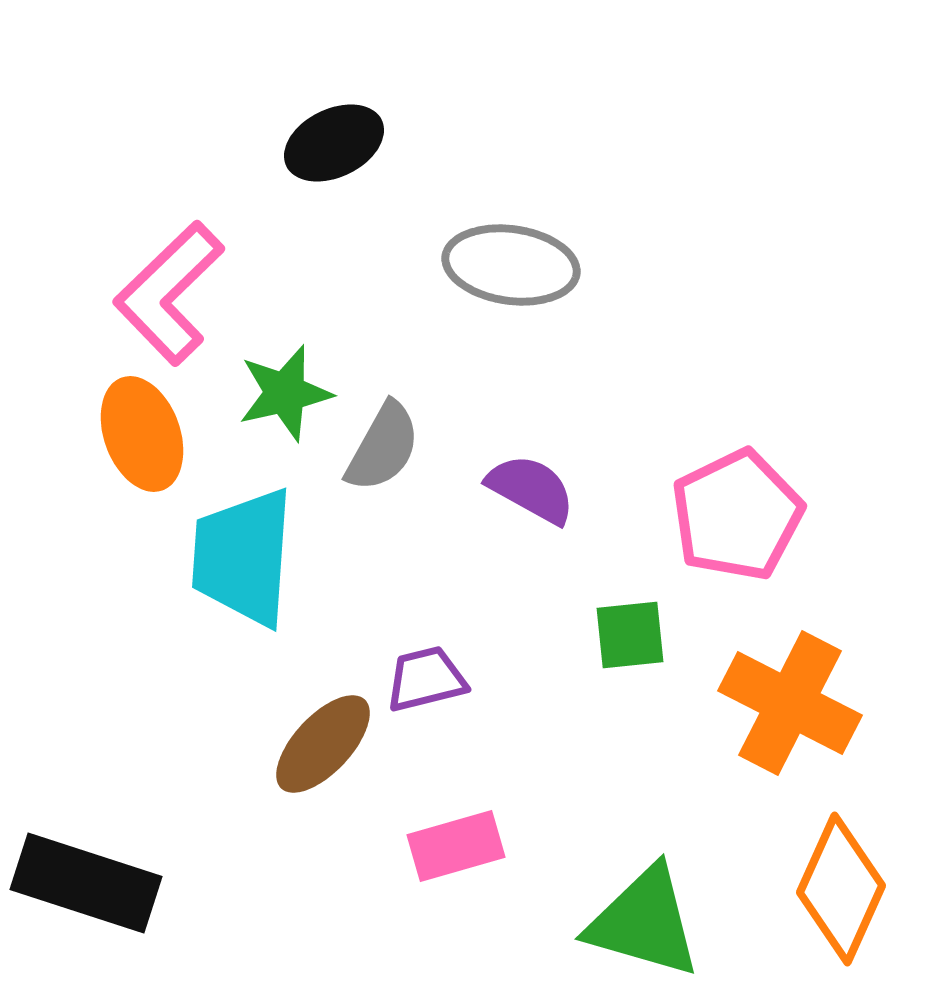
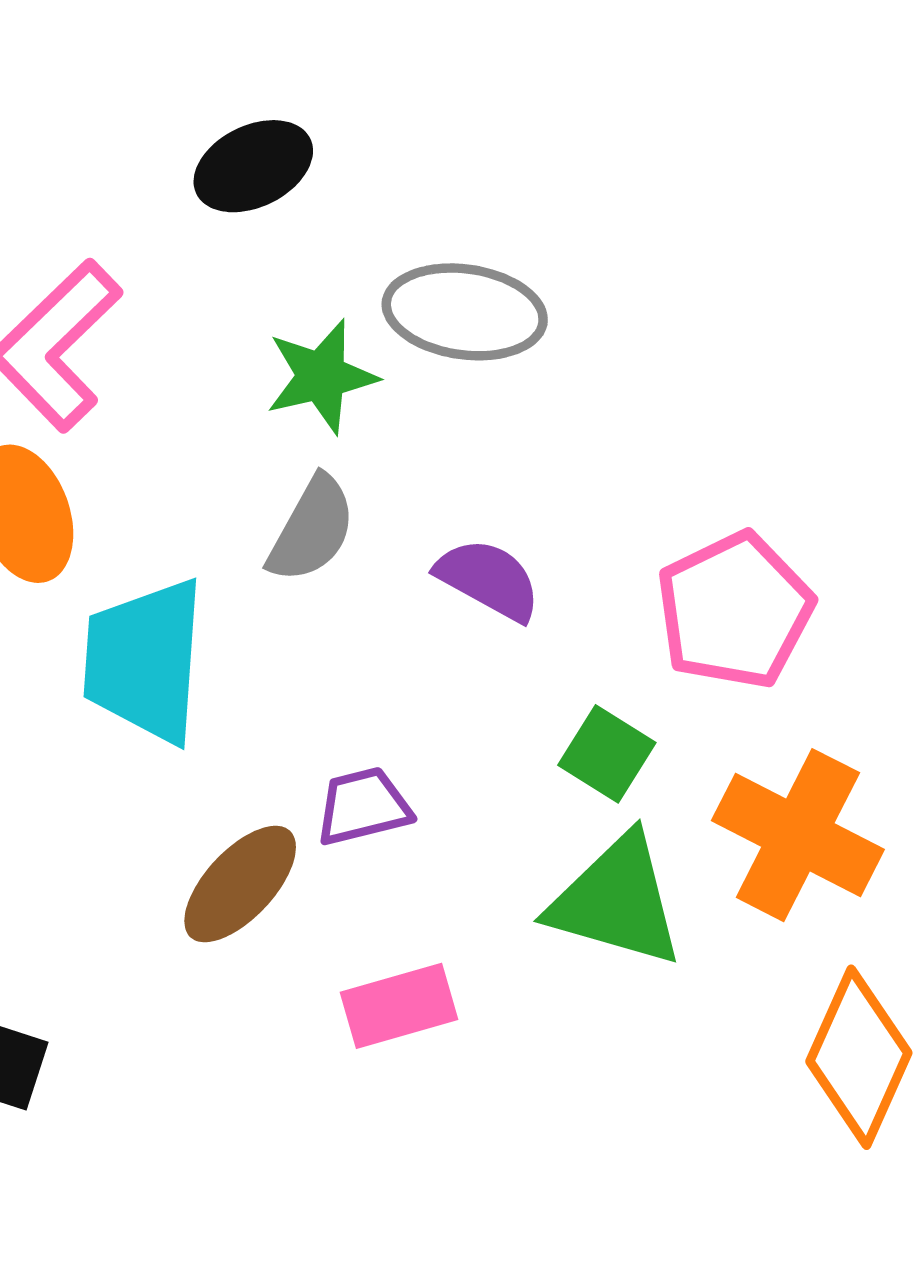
green star: (285, 393) -> (321, 376), moved
green square: (630, 635) -> (607, 754), turned 38
green triangle: (644, 922) -> (616, 901), moved

